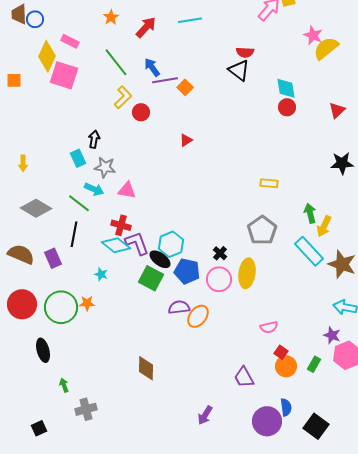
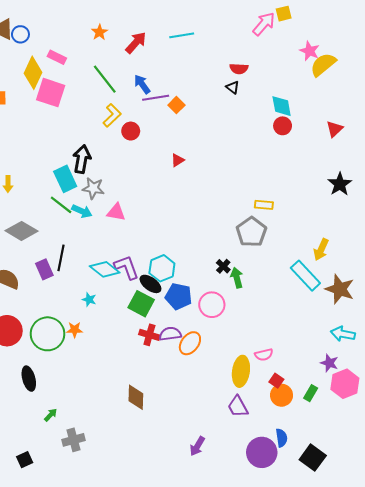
black triangle: (239, 70) -> (233, 87), size x0.6
black arrow: (94, 139) -> (82, 159), size x1.5
cyan rectangle: (78, 158) -> (65, 179), size x1.4
black star: (342, 163) -> (340, 184), turned -30
green line: (79, 203) -> (61, 205), moved
green arrow: (310, 213) -> (237, 278), moved
red cross: (121, 225) -> (149, 335), moved
gray pentagon: (262, 230) -> (251, 232), moved
black cross: (220, 253) -> (223, 266), moved
purple rectangle: (53, 258) -> (44, 269), moved
yellow ellipse: (247, 273) -> (241, 371), moved
green arrow: (64, 385) -> (51, 415), turned 64

